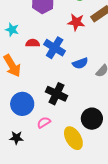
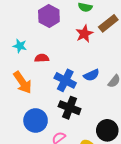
red star: (76, 22) -> (84, 34), turned -30
blue cross: (55, 48) -> (65, 80), moved

